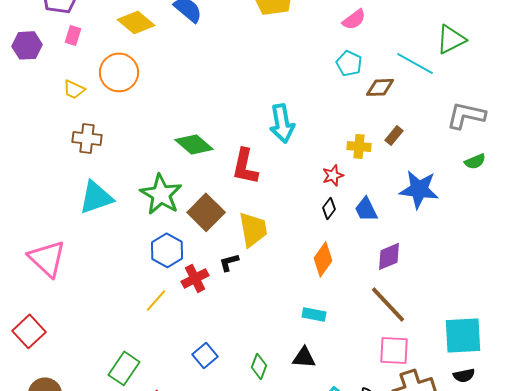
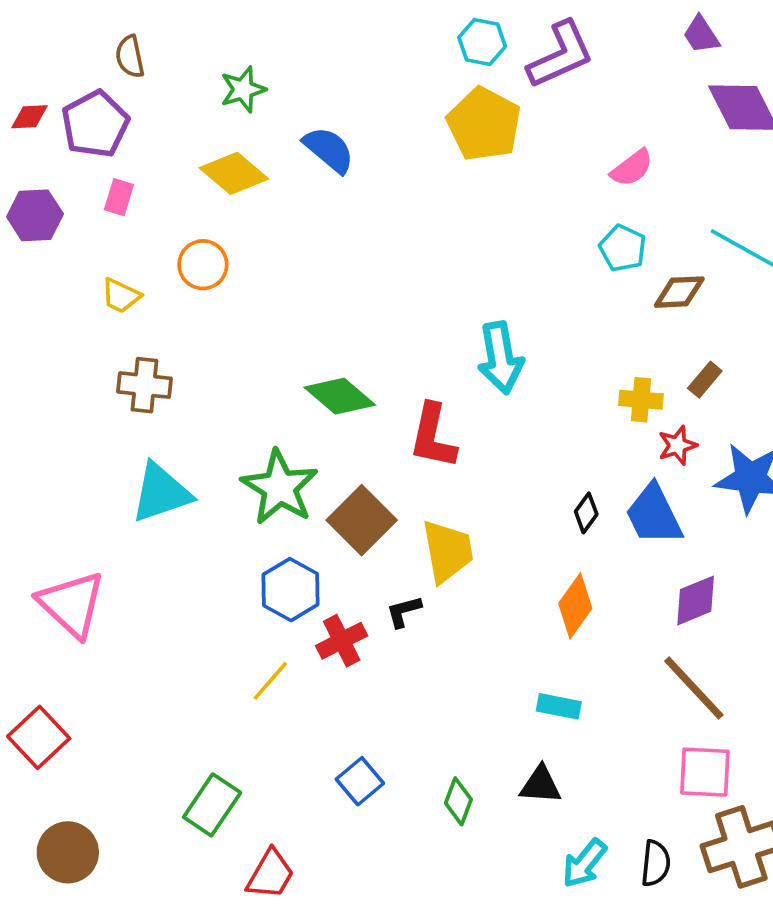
orange circle: (119, 72) -> (203, 265), size x0.7
red star: (333, 175) -> (677, 445), moved
blue trapezoid: (366, 209) -> (654, 515), size x1.4

